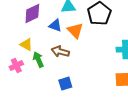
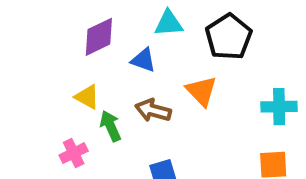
orange triangle: (75, 31) -> (202, 91), moved
pink cross: (16, 66) -> (74, 153), moved

